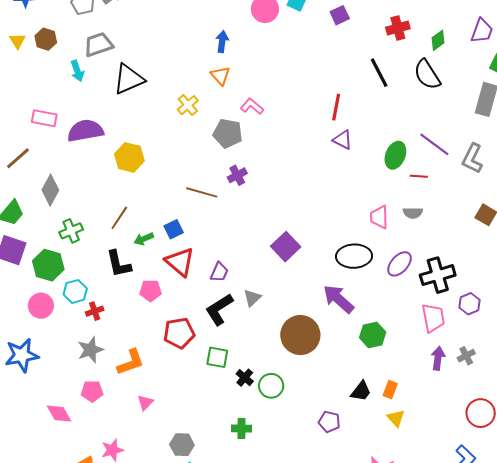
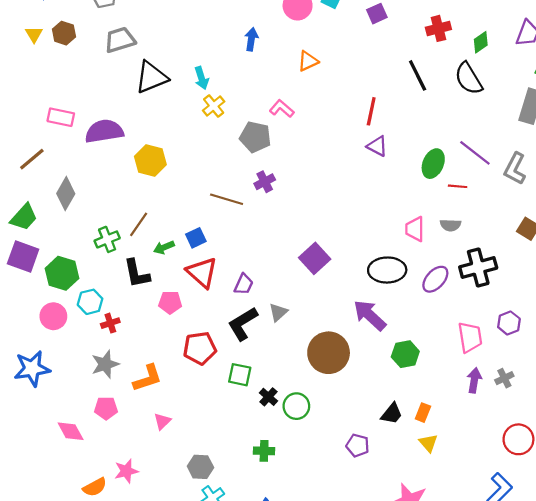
cyan arrow: (77, 71) -> (201, 78), moved
orange triangle: (220, 76) -> (308, 61), moved, turned 45
green cross: (71, 231) -> (107, 239), moved
black cross: (438, 275) -> (478, 268), moved

